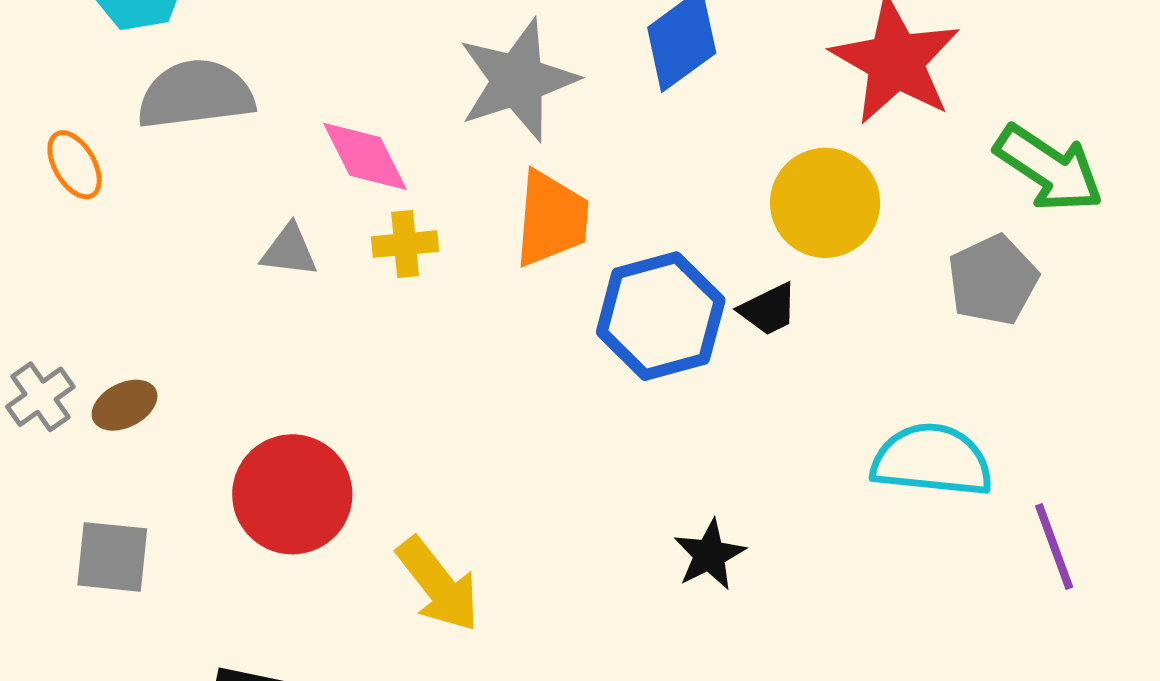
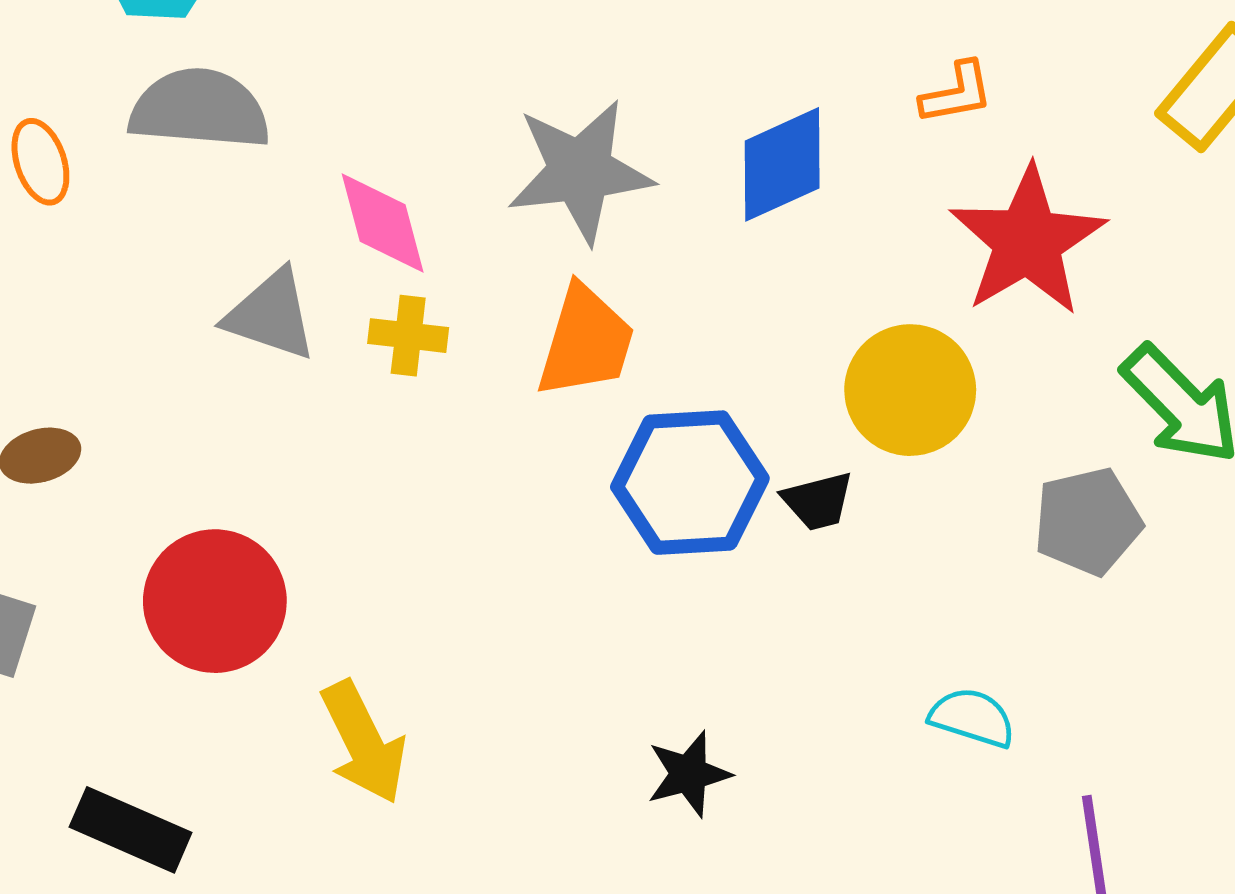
gray triangle: (289, 251) -> (271, 315), size x1.4
cyan semicircle: (932, 460) -> (972, 718), size x0.6

